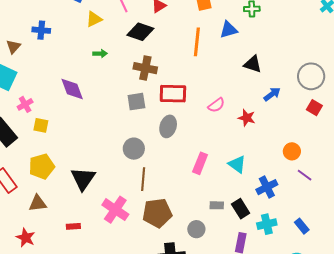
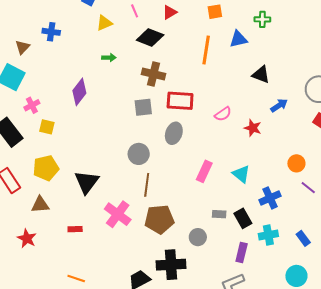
purple diamond: (72, 89) -> (79, 92), turned 56

